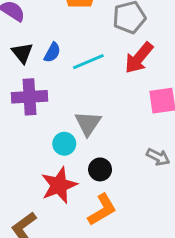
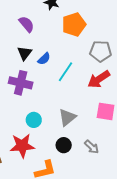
cyan line: (88, 62) -> (65, 72), turned -50
gray triangle: (88, 123) -> (67, 117), moved
black circle: (100, 169) -> (64, 145), moved

